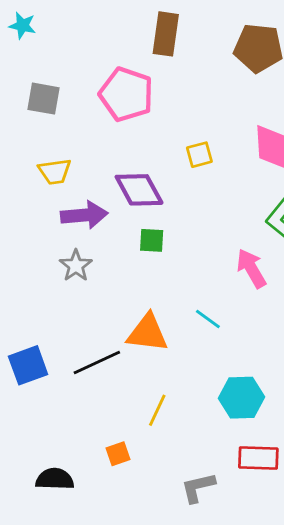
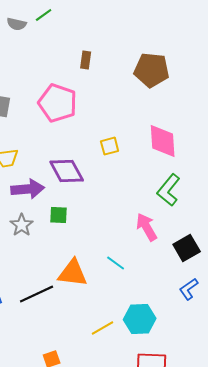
brown rectangle: (166, 34) -> (86, 60), size x0.6
green square: (152, 240) -> (59, 215), moved
yellow line: (157, 410) -> (103, 328), moved, turned 35

